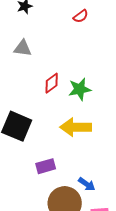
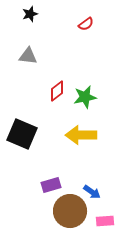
purple rectangle: (46, 166) -> (51, 185), moved

